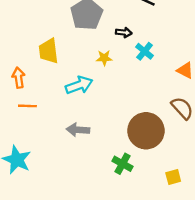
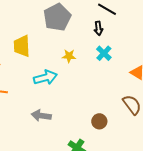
black arrow: (124, 32) -> (98, 28), moved, turned 72
brown circle: (146, 131) -> (99, 121), size x0.5

